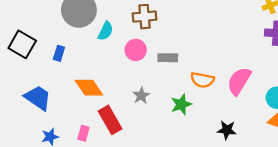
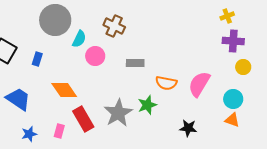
brown cross: (145, 17) -> (114, 26), turned 30
pink circle: (136, 50) -> (95, 56), moved
gray star: (141, 96) -> (118, 113), moved, size x1.8

